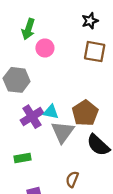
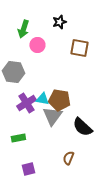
black star: (90, 21) -> (59, 22), moved
brown pentagon: (85, 113) -> (59, 100), moved, turned -30
brown semicircle: (72, 179) -> (68, 158), moved

